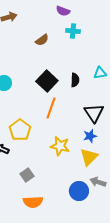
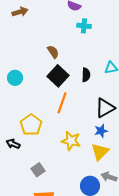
brown semicircle: (42, 40) -> (53, 52), moved, turned -88
black triangle: (94, 113) -> (105, 108), turned 35

